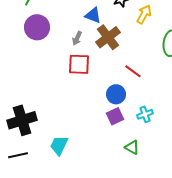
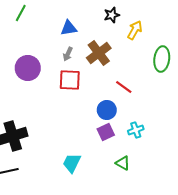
blue triangle: (93, 15) -> (69, 28), moved, turned -30
purple circle: (37, 27) -> (28, 68), moved
cyan trapezoid: (59, 145) -> (72, 163), moved

